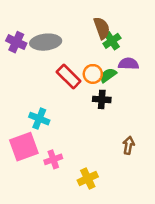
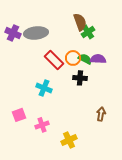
purple semicircle: (128, 64) -> (98, 59), moved
green semicircle: (108, 75) -> (85, 59), turned 64
cyan cross: (39, 119) -> (44, 88), moved
pink square: (24, 147) -> (19, 115), size x0.6

